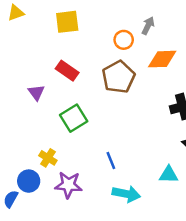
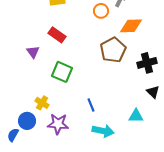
brown pentagon: (119, 77) -> (113, 50), moved
green square: (74, 118) -> (62, 72), turned -35

